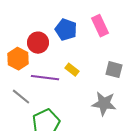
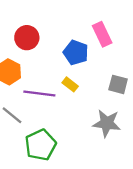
blue pentagon: (66, 30) -> (76, 52), moved
red circle: (38, 43) -> (27, 38), moved

